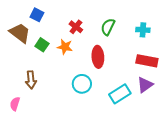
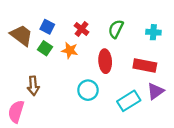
blue square: (37, 15) -> (47, 27), moved
red rectangle: (147, 61) -> (145, 65), moved
pink semicircle: (15, 104) -> (16, 112), size x1.5

